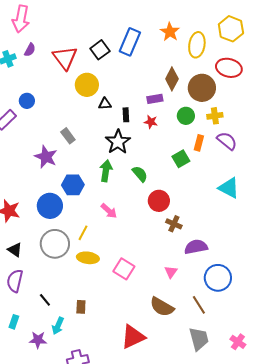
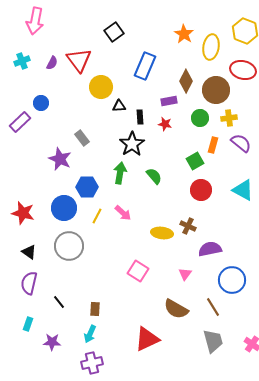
blue rectangle: (130, 42) -> (145, 66), moved
purple semicircle: (30, 50) -> (52, 63), moved
black square: (100, 50) -> (114, 32), moved
red circle: (159, 201) -> (201, 190), moved
yellow line: (83, 233) -> (97, 216), moved
yellow ellipse: (88, 258) -> (162, 233), moved
cyan arrow: (58, 326) -> (90, 334), moved

